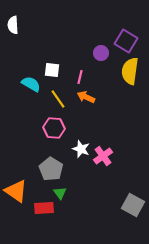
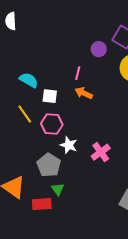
white square: (52, 70) -> (50, 96), moved
yellow line: (58, 99) -> (25, 114), moved
white star: (81, 149) -> (69, 145), moved

